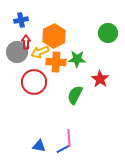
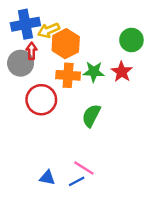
blue cross: (21, 20) -> (25, 24), size x1.6
yellow arrow: (40, 52) -> (49, 30), moved
red star: (100, 79) -> (122, 72), moved
pink line: (69, 138) -> (84, 168), turned -54

